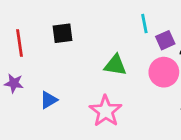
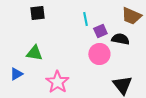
black square: (62, 33) -> (37, 13), moved
green triangle: (115, 65) -> (34, 53), moved

